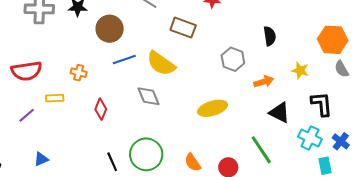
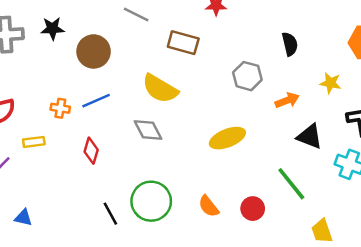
blue line: (124, 59) -> (96, 101), moved
blue triangle: (41, 159) -> (23, 218), turned 42

